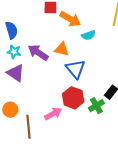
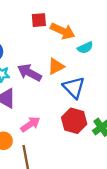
orange triangle: (62, 49) -> (56, 66), turned -35
pink arrow: (53, 114) -> (30, 124), moved

